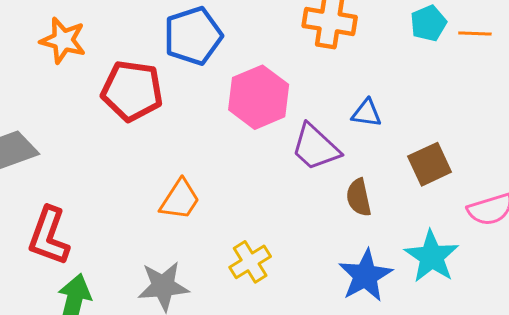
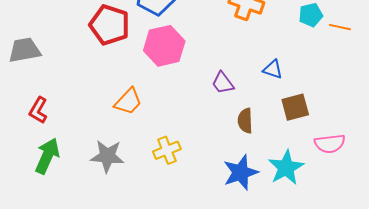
pink hexagon: (259, 97) -> (164, 46), moved
blue triangle: (367, 113) -> (273, 69), moved
purple trapezoid: (315, 147) -> (223, 83), size x0.7
red L-shape: (49, 236) -> (38, 110), size x0.7

